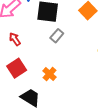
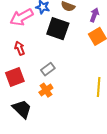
gray rectangle: (57, 36) -> (48, 69), moved

